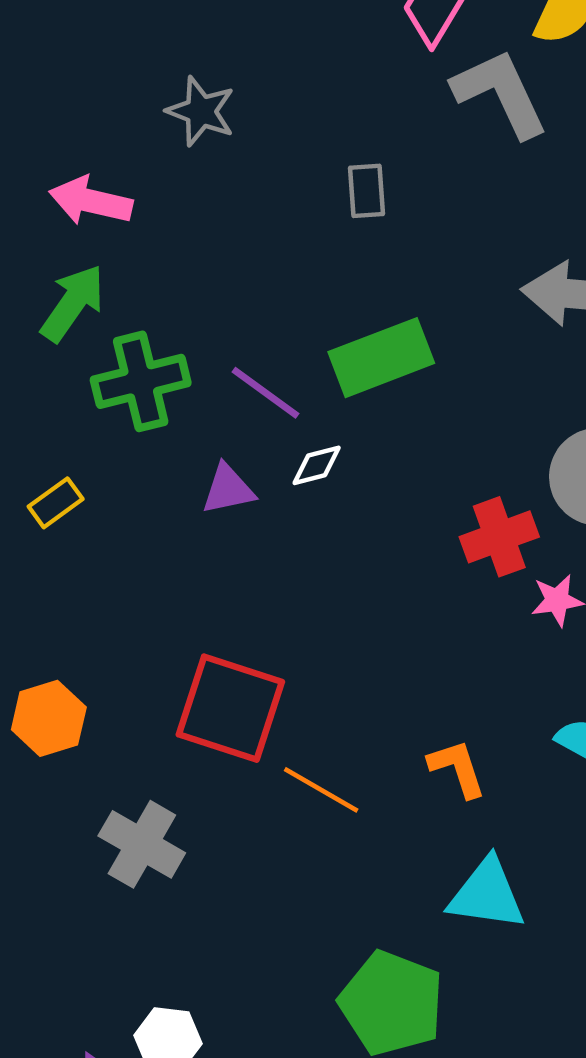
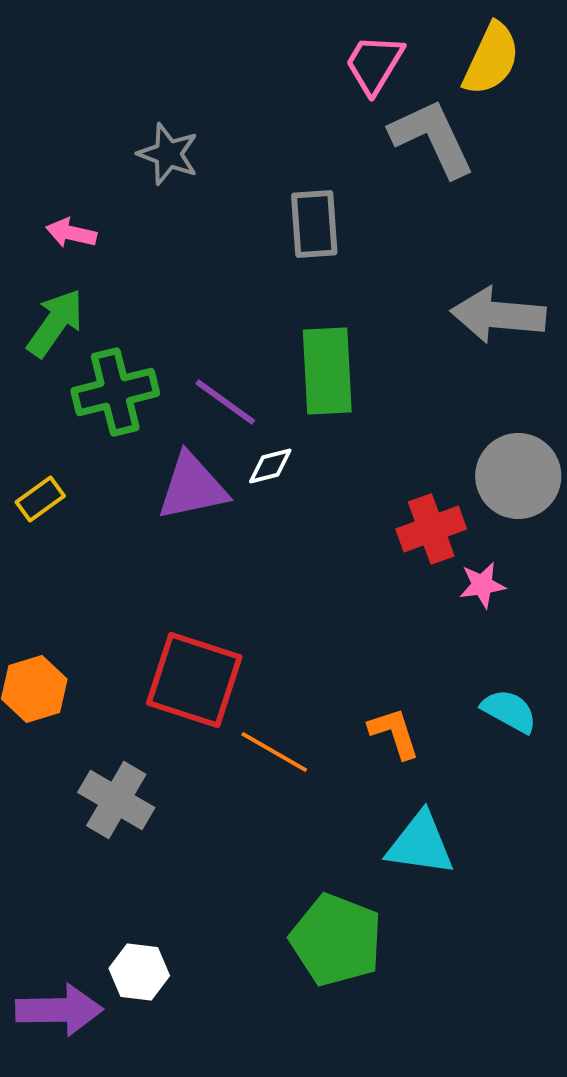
gray rectangle: (366, 191) -> (314, 224), size x1.4
pink arrow: (91, 201) -> (71, 233), size x0.7
green rectangle: (381, 358) -> (327, 371), turned -72
purple triangle: (228, 489) -> (192, 487), size x1.5

